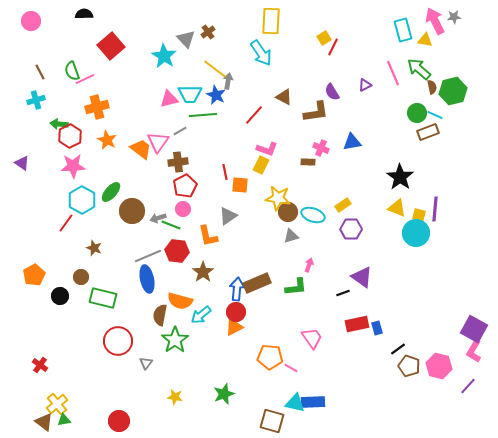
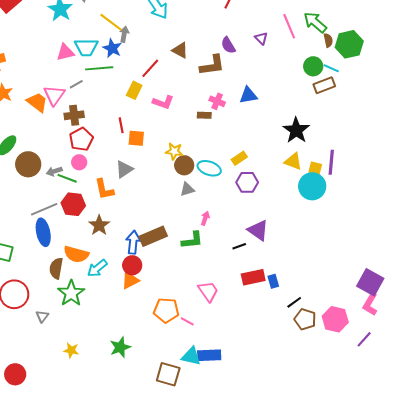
purple triangle: (365, 85) -> (261, 38), turned -48
yellow rectangle: (261, 165) -> (134, 90), moved
yellow star: (278, 198) -> (174, 151), size x0.7

